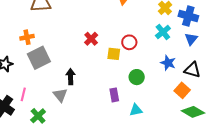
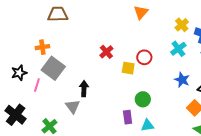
gray square: (39, 58) -> (53, 68), turned -30
green circle: (137, 77) -> (143, 99), moved
pink line: (23, 94) -> (37, 85), moved
purple rectangle: (114, 95) -> (128, 117), moved

